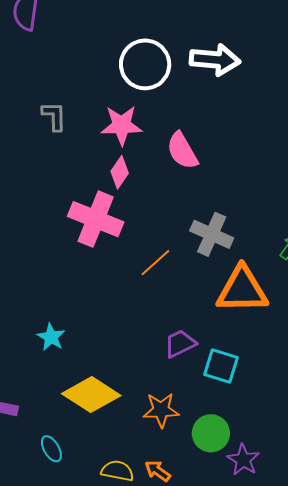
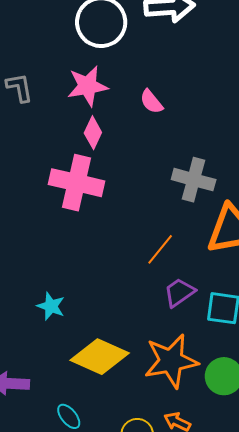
pink semicircle: (182, 151) -> (151, 102), size x0.7
orange line: (155, 263) -> (160, 249), moved
orange star: (161, 410) -> (171, 361), size x1.5

